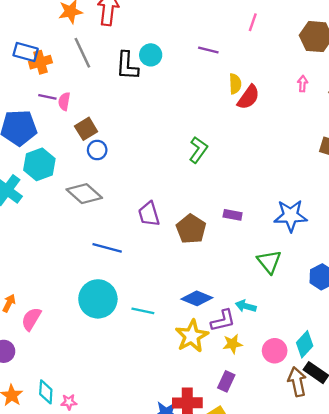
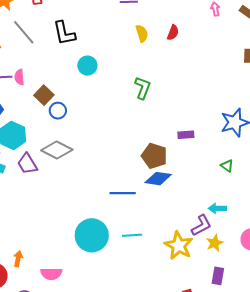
cyan circle: (151, 55) -> (87, 66), moved
yellow semicircle: (235, 84) -> (142, 33), moved
red semicircle: (248, 97) -> (173, 33), size x0.7
purple trapezoid: (149, 214) -> (27, 164), moved
blue line: (107, 248) -> (123, 193), moved
green triangle: (269, 262) -> (227, 166), size x0.6
blue diamond: (197, 298) -> (158, 179), moved
pink semicircle: (31, 319) -> (51, 274), moved, turned -105

